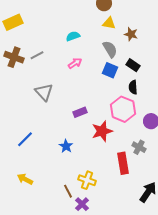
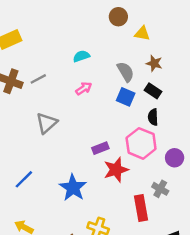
yellow triangle: (109, 23) -> (142, 33), moved
brown star: (131, 34) -> (154, 63), moved
gray triangle: (44, 92) -> (47, 123), turned 30
purple rectangle: (80, 112) -> (100, 148), moved
blue star: (66, 146) -> (73, 188), size x1.6

